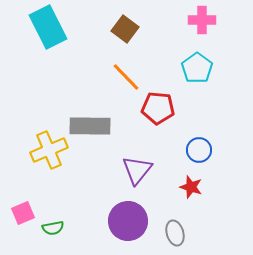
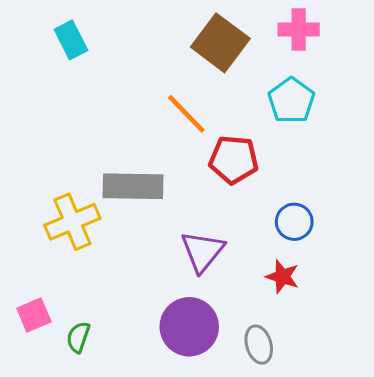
cyan rectangle: (48, 27) -> (71, 40), size x0.6
brown square: (125, 29) -> (220, 43), moved, size x1.4
green semicircle: (53, 228) -> (78, 337), turned 120

